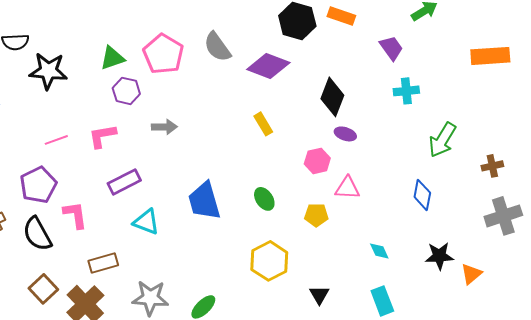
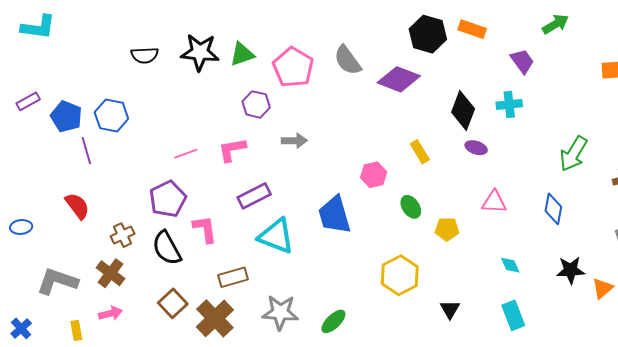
green triangle: (112, 58) -> (242, 54), moved
black star: (48, 71) -> (200, 52), moved
cyan cross: (406, 91) -> (509, 104), moved
yellow rectangle: (263, 124) -> (420, 152), moved
pink hexagon: (317, 161) -> (374, 175), moved
pink triangle: (347, 188) -> (494, 202), moved
green ellipse: (264, 199) -> (411, 207), moved
cyan triangle: (146, 222) -> (276, 236), size x1.4

